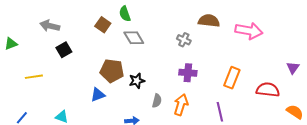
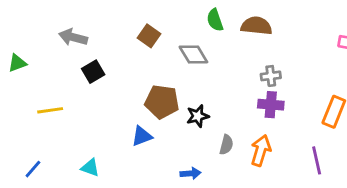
green semicircle: (125, 14) -> (215, 20), moved
brown semicircle: (209, 21) -> (256, 26), moved
gray cross: (184, 40) -> (271, 76), moved, turned -32

